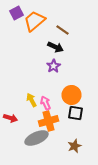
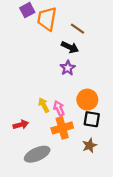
orange trapezoid: (34, 21) -> (47, 19), turned -40
red arrow: (10, 118) -> (21, 125), turned -32
gray ellipse: (36, 138) -> (37, 154), moved
brown star: (74, 146) -> (90, 145), moved

